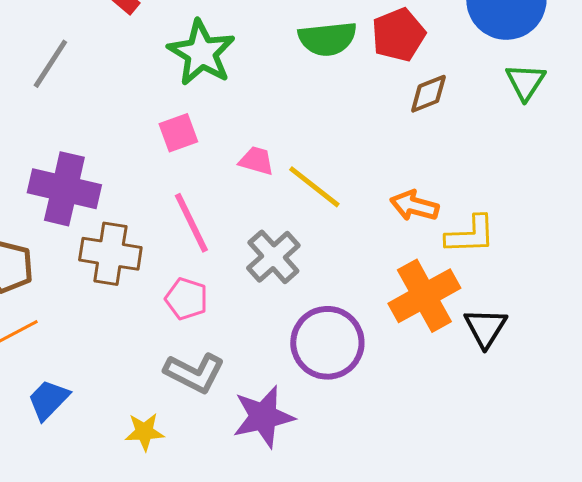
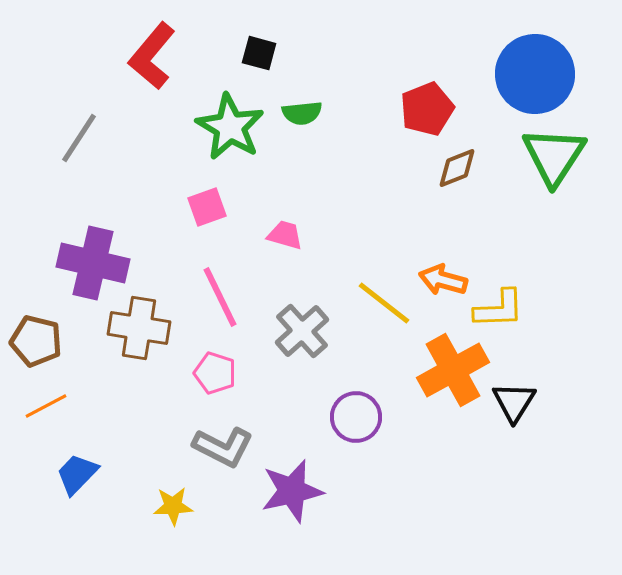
green semicircle: (327, 39) -> (302, 113), moved, size x0.7
green triangle: (525, 82) -> (554, 156), size x1.6
yellow line: (314, 187) -> (384, 303), moved
purple circle: (327, 343) -> (356, 417), size x0.7

